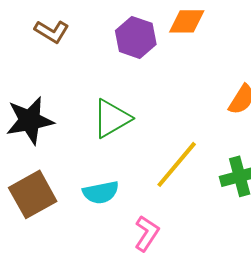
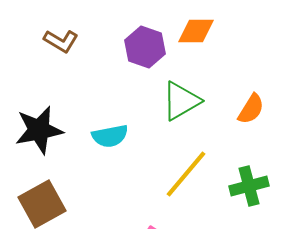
green triangle: (112, 118) -> (181, 101), moved
cyan semicircle: (101, 192) -> (110, 136), moved

